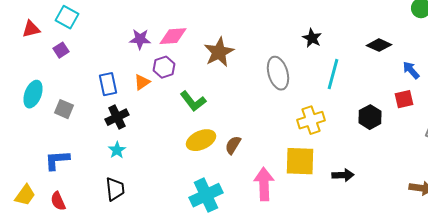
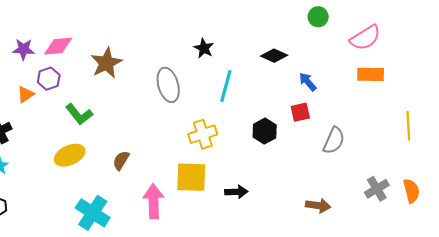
yellow ellipse: (201, 140) -> (70, 155), moved
cyan cross: (206, 195) -> (93, 213), turned -32

